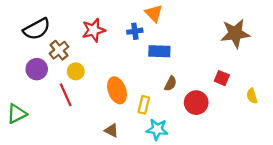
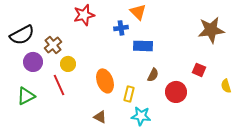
black semicircle: (37, 29) -> (22, 35), moved
red star: (94, 30) -> (84, 15), moved
green triangle: (17, 114) -> (26, 96), moved

